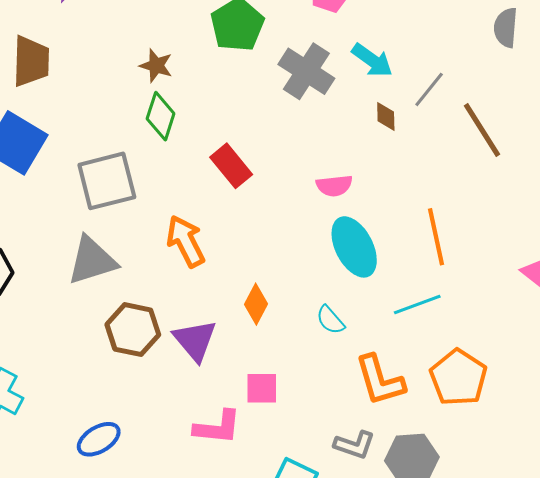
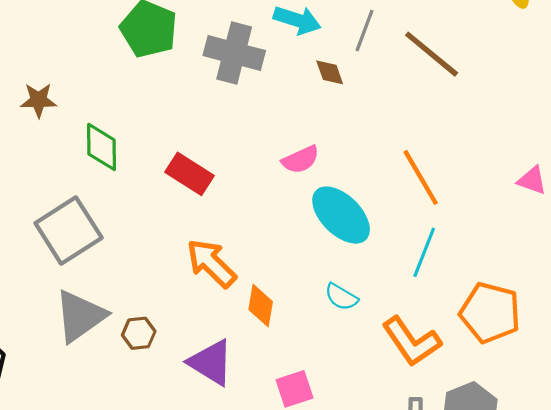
brown star: (156, 66) -> (39, 100), moved
orange arrow: (186, 241) -> (211, 263), moved
cyan line: (417, 305) -> (424, 252), turned -30
brown hexagon: (133, 330) -> (139, 333), moved, size x0.6

